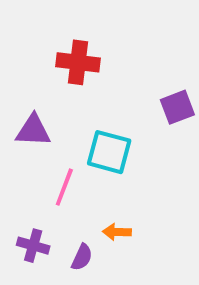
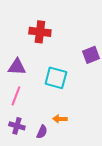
pink line: (64, 187) -> (16, 96), moved

